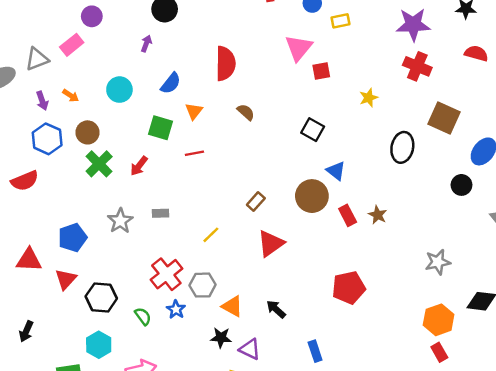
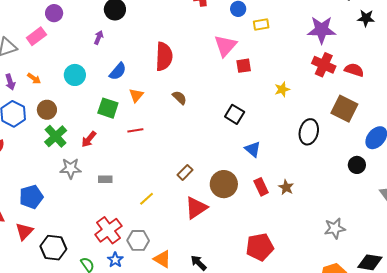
red semicircle: (476, 53) -> (354, 70), moved
brown circle: (312, 196) -> (224, 184), moved
gray star: (120, 221) -> (71, 168), moved, turned 30

